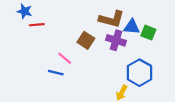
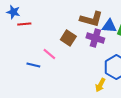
blue line: (56, 73) -> (33, 65), moved

